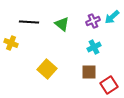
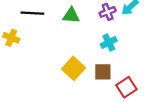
green triangle: (62, 24) -> (71, 15), turned -35
yellow square: (47, 69) -> (73, 68), moved

